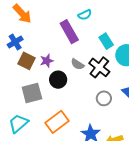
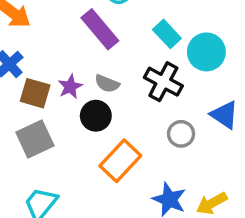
gray semicircle: (78, 64) -> (107, 84), moved
gray square: (32, 93) -> (35, 139), moved
orange rectangle: (57, 122) -> (120, 161), moved

